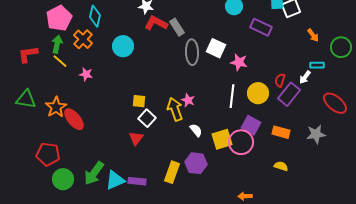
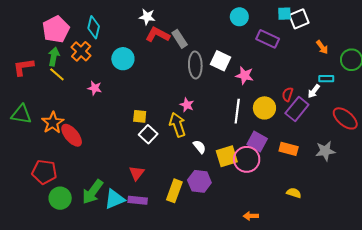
pink star: (86, 74) -> (95, 88), moved
pink star: (188, 100) -> (187, 105), moved
red triangle: (136, 138) -> (137, 173), moved
yellow semicircle: (281, 166) -> (294, 193), moved

